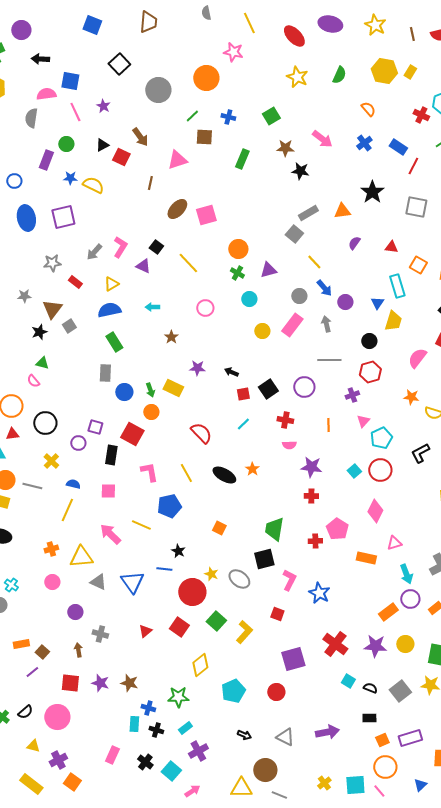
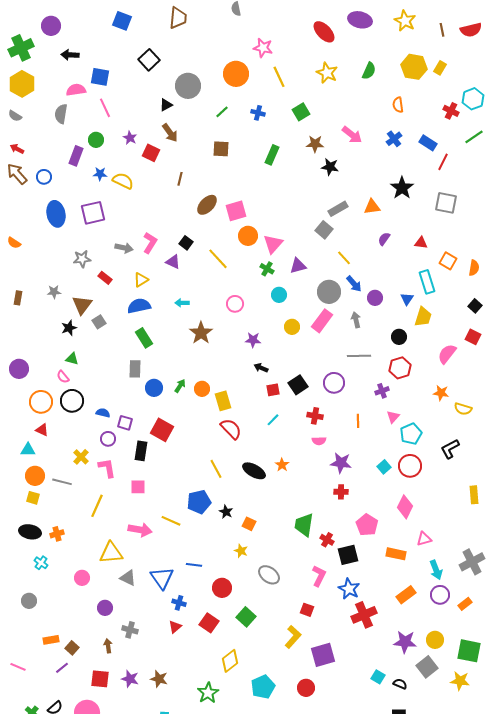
yellow line: (249, 23) -> (279, 77), moved
purple star: (103, 106) -> (130, 138), moved
orange semicircle: (368, 109) -> (398, 105), turned -147
brown square: (204, 137) -> (221, 149), moved
black triangle: (102, 145) -> (166, 105), moved
pink triangle: (177, 160) -> (273, 244), moved, turned -30
orange circle: (238, 249) -> (248, 236), moved
gray arrow: (94, 252) -> (124, 248), turned -120
gray circle: (299, 296) -> (329, 292), size x1.5
brown star: (171, 337) -> (201, 333), size x1.6
purple star: (197, 368) -> (253, 340), moved
yellow rectangle: (173, 388) -> (223, 401), moved, turned 48
green arrow: (150, 390) -> (180, 386), turned -128
orange circle: (151, 412) -> (202, 389), moved
black circle: (45, 423) -> (72, 401), moved
red triangle: (12, 434) -> (42, 430), turned 32
pink L-shape: (149, 472) -> (107, 468), moved
blue semicircle: (73, 484) -> (103, 413), moved
pink arrow: (110, 534) -> (140, 530), turned 145
red cross: (315, 541) -> (327, 540), moved, turned 32
orange cross: (51, 549) -> (57, 534), moved
black star: (178, 551) -> (226, 512), moved
black square: (264, 559) -> (348, 555), moved
yellow star: (211, 574) -> (241, 551), moved
cyan cross: (11, 585) -> (41, 563), moved
red circle: (192, 592) -> (222, 588), size x0.7
orange rectangle: (388, 612) -> (406, 595), moved
yellow L-shape: (244, 632) -> (293, 637), moved
red cross: (335, 644) -> (364, 615), moved, turned 30
gray square: (400, 691) -> (427, 667), moved
green star: (178, 697) -> (208, 693), turned -30
blue cross: (148, 708) -> (179, 603), moved

